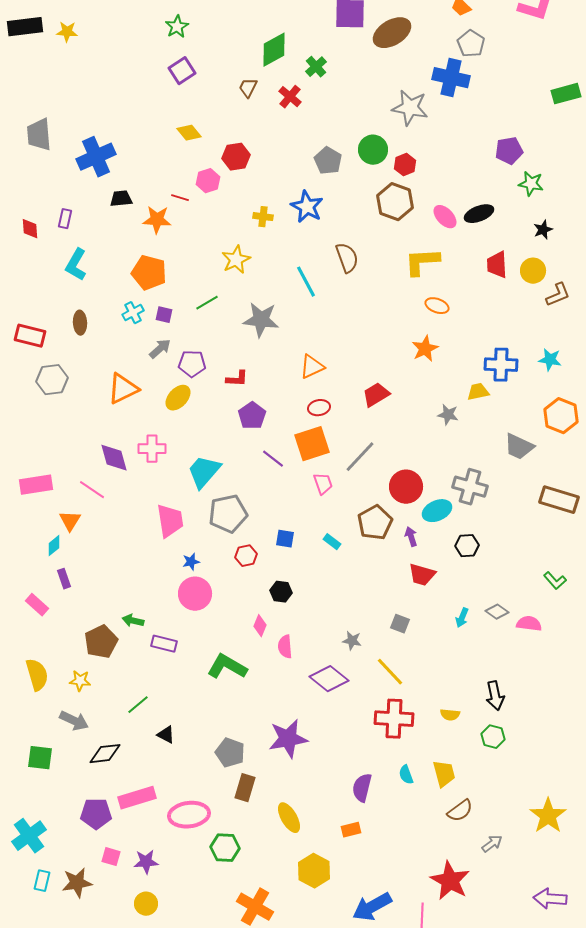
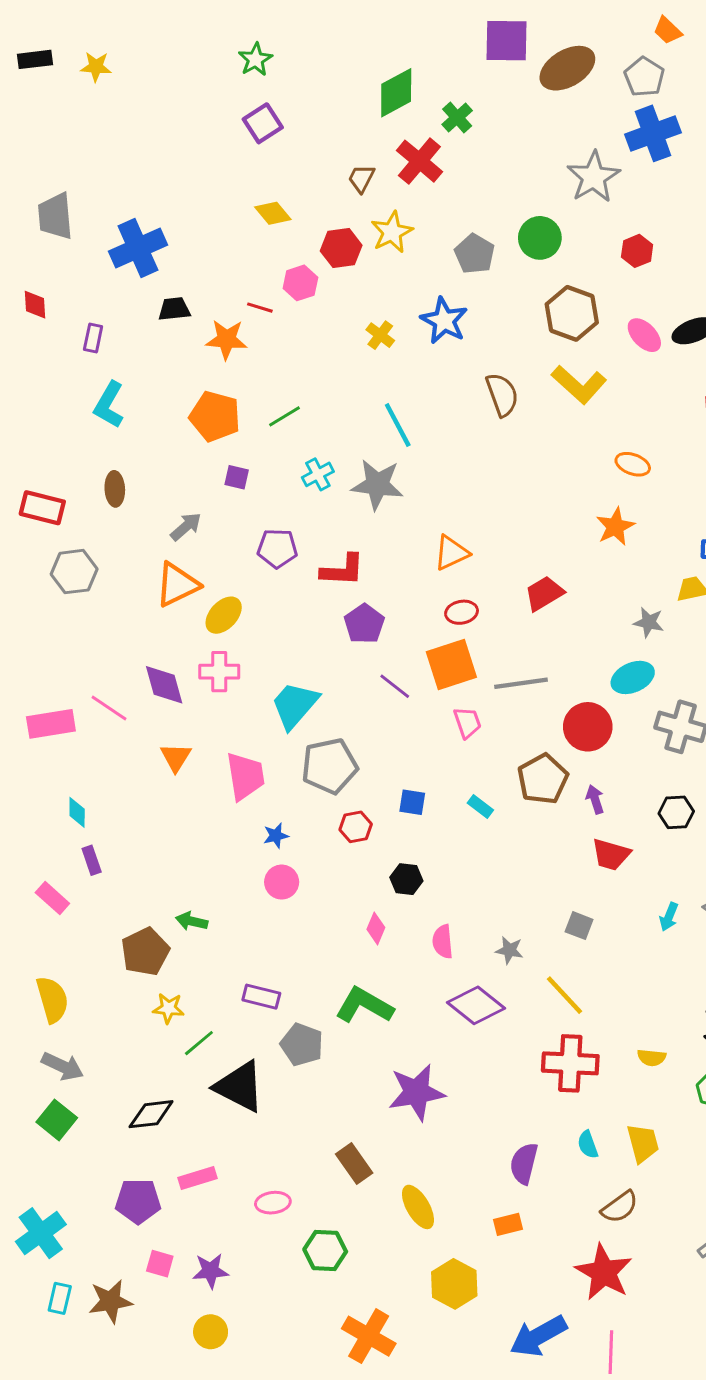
black rectangle: (25, 27) -> (35, 59), size x0.7
gray pentagon: (471, 44) -> (644, 77), moved
blue cross: (451, 78) -> (653, 133), turned -33
brown trapezoid: (248, 88) -> (361, 178), moved
red cross: (290, 97) -> (419, 161), size x1.4
gray star: (410, 108) -> (594, 177), turned 30
red hexagon: (405, 165) -> (637, 251), moved
yellow cross: (263, 217) -> (380, 335), turned 30
red diamond: (30, 229) -> (35, 305), moved
yellow star: (236, 260) -> (392, 232), moved
yellow L-shape: (422, 262) -> (579, 384), moved, turned -135
cyan line: (306, 282) -> (398, 425), moved
green line: (207, 303) -> (285, 416), moved
cyan cross: (133, 313) -> (318, 474), moved
gray arrow: (160, 349) -> (186, 527), moved
red L-shape: (237, 379) -> (343, 570), size x1.4
yellow ellipse: (178, 398) -> (224, 615), moved
gray line: (360, 457) -> (521, 683), turned 39
pink line: (92, 490) -> (109, 708), moved
cyan ellipse: (437, 511) -> (633, 677), moved
orange triangle: (70, 521) -> (176, 757), moved
cyan diamond: (54, 546) -> (77, 812), turned -50
pink circle: (195, 594) -> (282, 882), size x0.7
purple rectangle: (164, 644) -> (261, 997), moved
pink semicircle: (285, 647) -> (443, 942), moved
green L-shape: (227, 667) -> (364, 1005), moved
yellow star: (80, 681) -> (168, 1008), moved
gray arrow: (74, 721) -> (63, 1066), moved
black triangle: (166, 735) -> (240, 1087), size x2.0
gray pentagon: (230, 753) -> (302, 1045), moved
green square: (40, 758) -> (57, 1120), turned 32
brown rectangle: (245, 788) -> (354, 1163), turned -52
pink rectangle: (137, 798) -> (197, 1178), size x0.7
brown semicircle: (460, 811) -> (620, 1207), moved
pink ellipse: (189, 815) -> (273, 1203), size x0.6
red star: (450, 881) -> (604, 1272), moved

